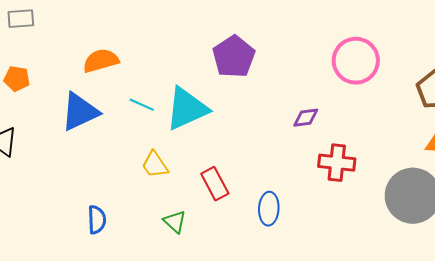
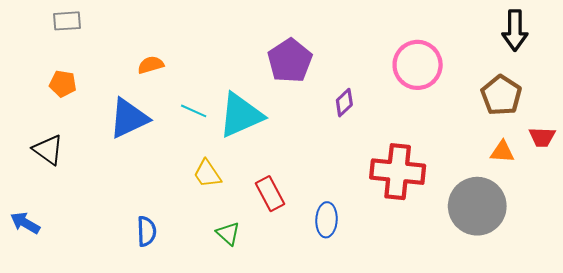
orange semicircle: (101, 61) -> (151, 65), size x0.7
purple diamond: (306, 118) -> (344, 103), moved, turned -36
red cross: (337, 163) -> (398, 172), size x1.4

